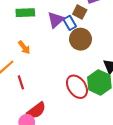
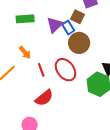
red line: (21, 82) -> (41, 70), moved
red ellipse: (77, 87) -> (66, 70), moved
red semicircle: (36, 110) -> (44, 98), moved

